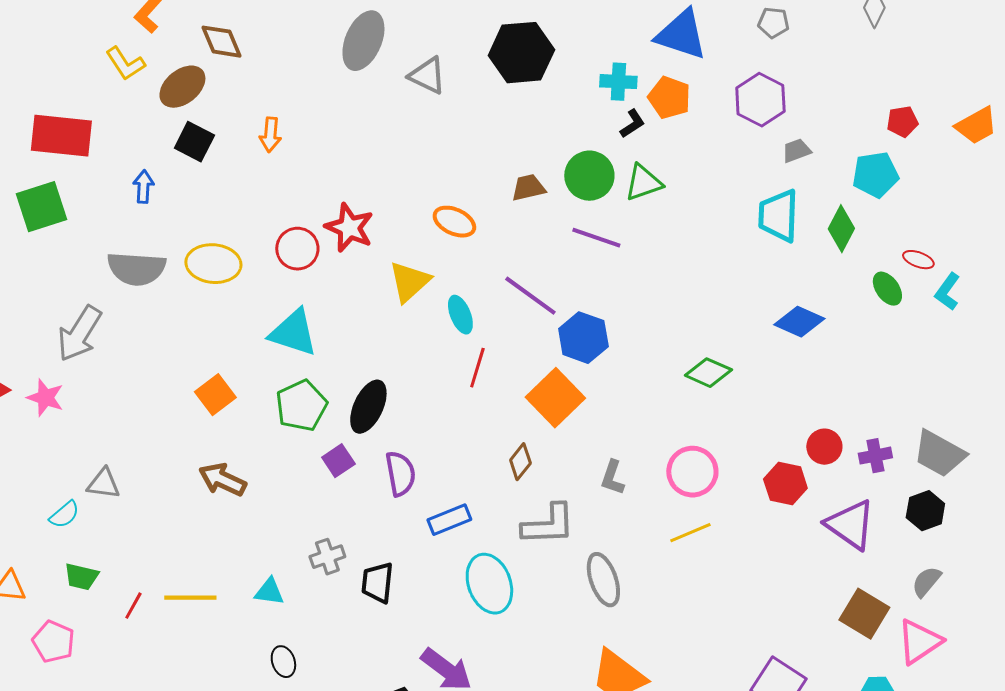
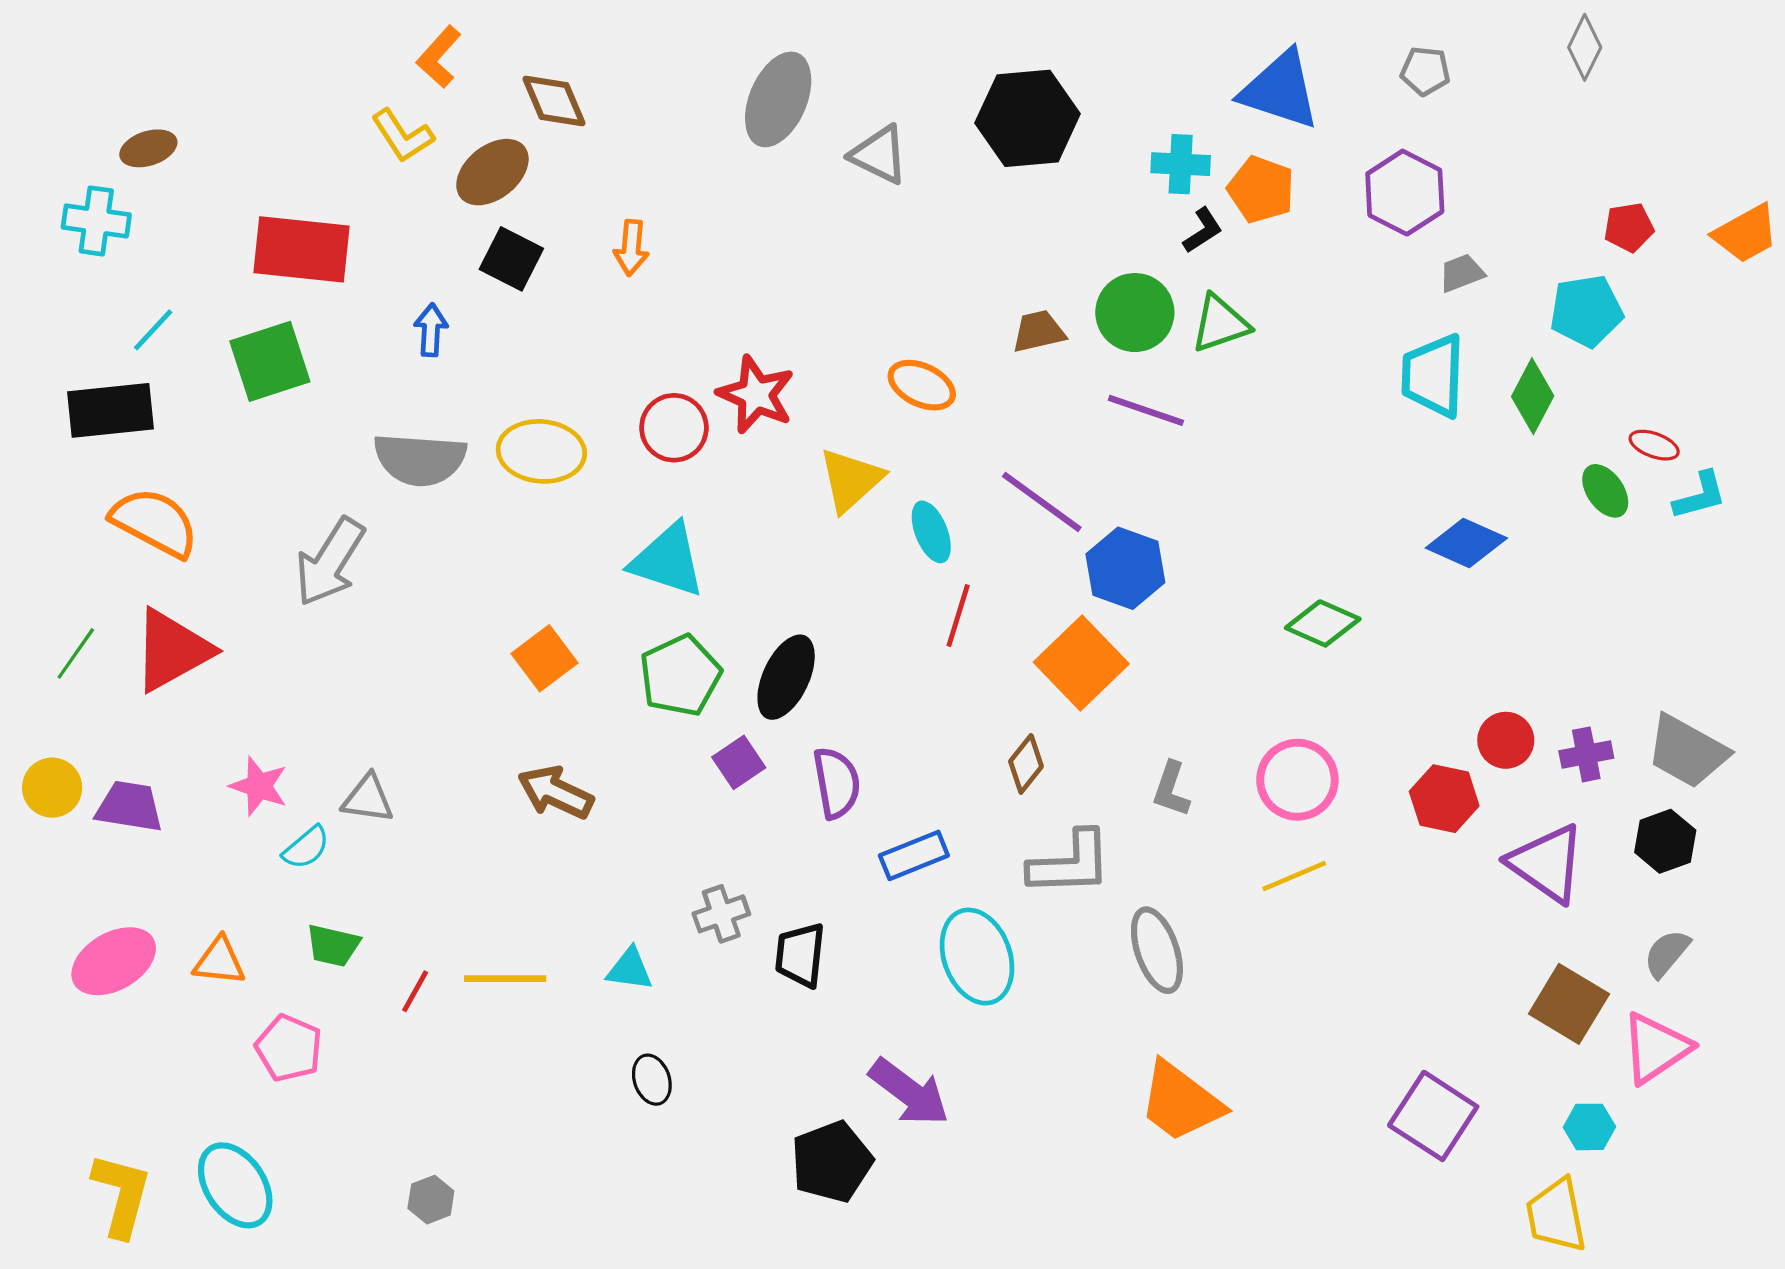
cyan L-shape: (947, 292) -> (1700, 496), turned -141
pink star: (45, 398) -> (259, 786), moved

